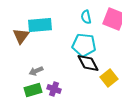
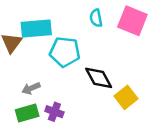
cyan pentagon: (84, 45) -> (65, 52), moved

